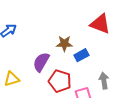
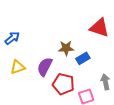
yellow triangle: (12, 79) -> (18, 67), moved

